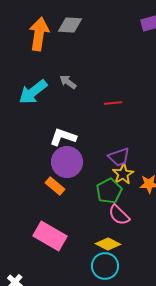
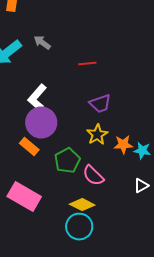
white L-shape: (63, 137) -> (37, 98), turned -68
purple trapezoid: (119, 157) -> (100, 104), moved
green pentagon: (109, 191) -> (67, 161), moved

